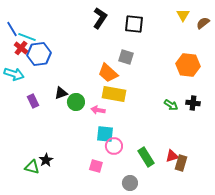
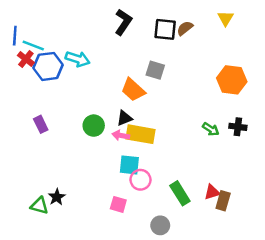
brown semicircle: (203, 23) -> (185, 28), moved
blue line: (12, 29) -> (15, 36), turned 35
cyan arrow: (14, 74) -> (78, 59), moved
black triangle: (61, 93) -> (124, 118), moved
yellow rectangle: (114, 94) -> (140, 134), moved

